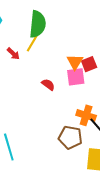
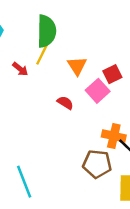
orange triangle: (75, 62) -> (77, 66), moved
pink square: (76, 77) -> (98, 91), turned -30

